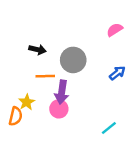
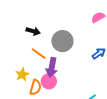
orange line: (45, 76) -> (39, 54), turned 35
orange semicircle: (15, 116) -> (35, 87), moved

